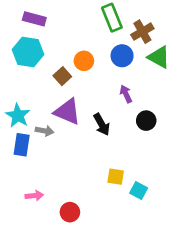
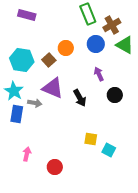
cyan hexagon: (28, 52) -> (22, 60), moved
pink arrow: (34, 196) -> (27, 154), turned -72

